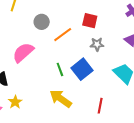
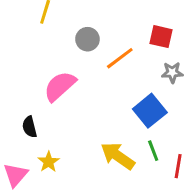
green line: (60, 69) -> (153, 151), moved

